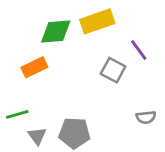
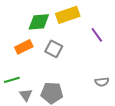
gray square: (113, 70) -> (54, 49), moved

